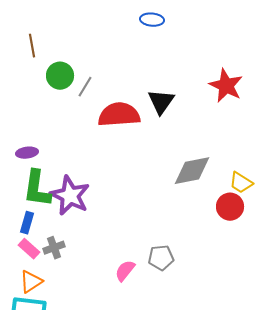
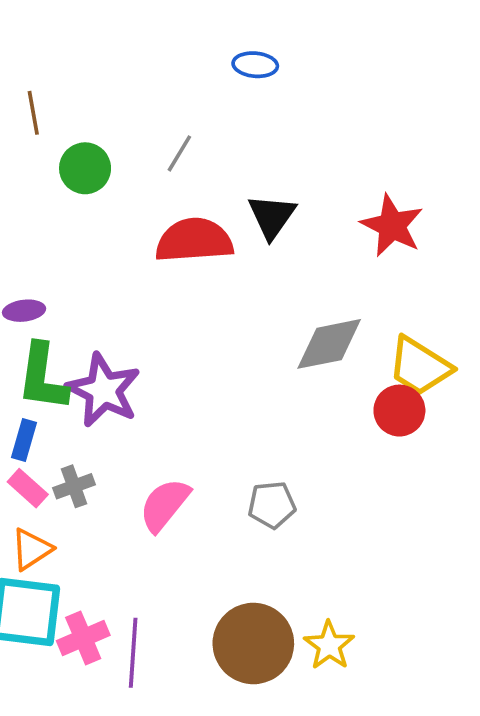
red star: (226, 86) -> (392, 226), moved
gray line: (85, 87) -> (179, 153), moved
yellow trapezoid: (241, 183) -> (420, 366), size x1.5
pink semicircle: (125, 271) -> (165, 505), moved, size x1.4

